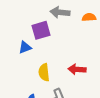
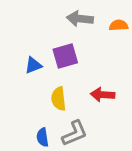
purple square: (41, 30) -> (65, 56), moved

